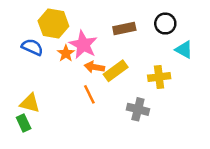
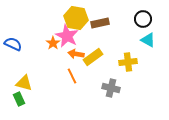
yellow hexagon: (53, 24) -> (76, 18), moved
black circle: (165, 24) -> (143, 19), moved
blue semicircle: (32, 47) -> (13, 44), moved

